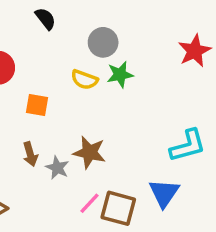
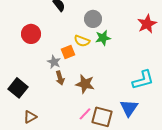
orange square: (37, 105) -> (68, 52), moved, turned -32
brown arrow: (30, 154) -> (60, 78), moved
gray star: (57, 168) -> (54, 62), moved

